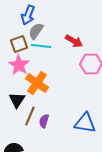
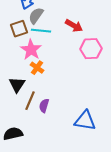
pink star: (19, 65) -> (31, 50), moved
orange cross: (37, 83) -> (37, 68), size x0.6
blue triangle: (85, 123) -> (85, 121), moved

